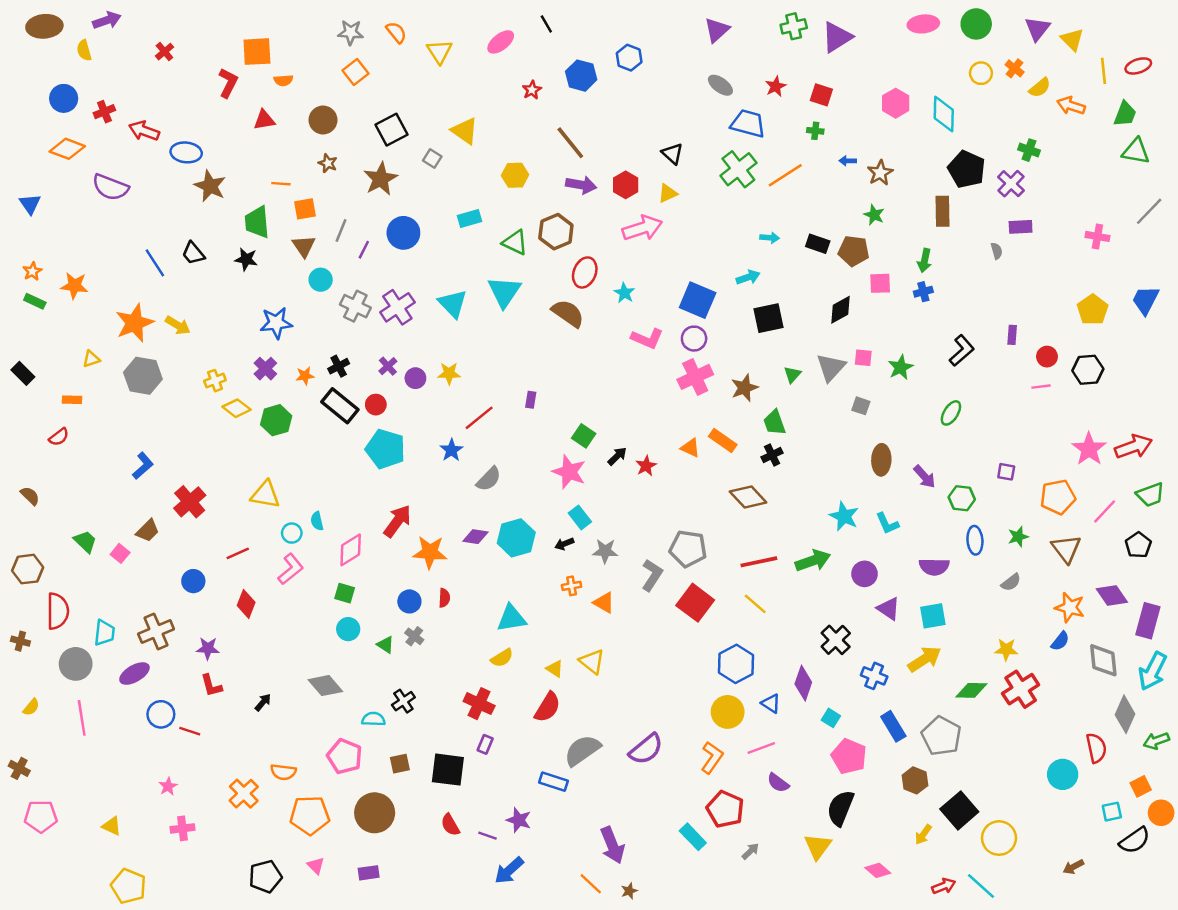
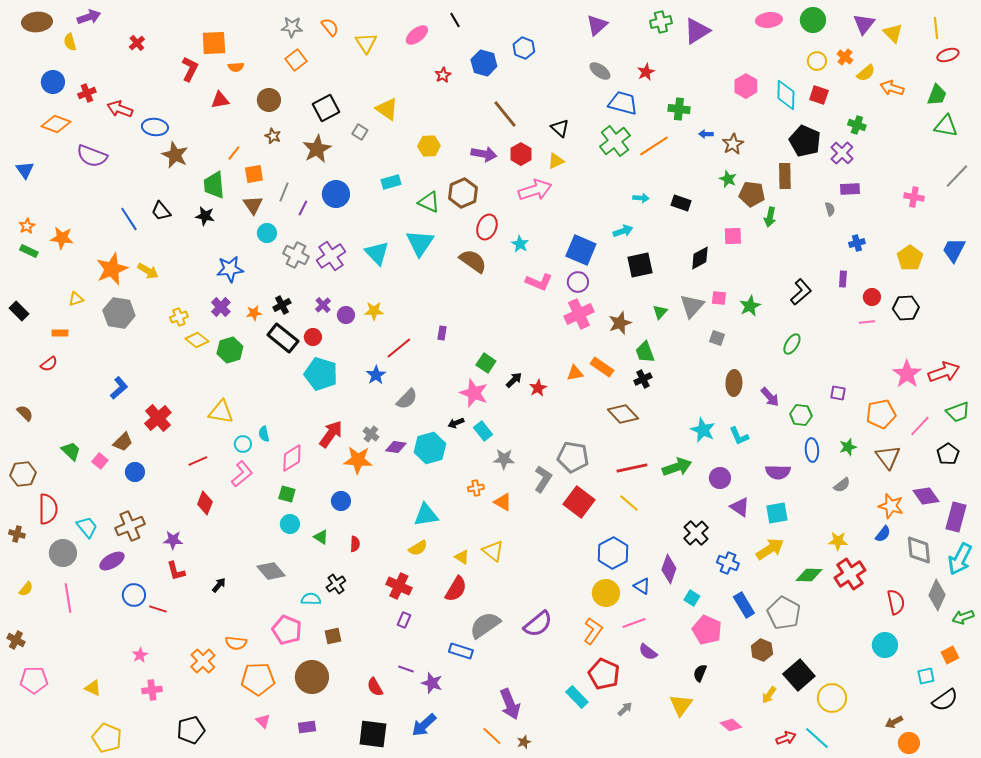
yellow line: (1103, 71) -> (936, 28), moved
red square: (821, 95) -> (819, 95), moved
green cross: (815, 131) -> (679, 109), size x1.5
brown line: (570, 143) -> (505, 114), moved
orange line: (281, 184) -> (234, 153), turned -56
brown pentagon: (854, 251) -> (752, 194), moved
blue cross: (923, 292) -> (857, 243), moved
orange triangle: (690, 448) -> (575, 373), turned -36
black arrow: (564, 544) -> (456, 423), moved
blue circle: (193, 581) -> (135, 472), moved
red semicircle: (444, 598) -> (355, 544), moved
cyan trapezoid: (104, 633) -> (87, 527), turned -45
gray cross: (414, 636) -> (371, 434), moved
red semicircle: (1096, 748) -> (896, 602), moved
black square: (448, 770) -> (373, 734), moved
black semicircle: (840, 808) -> (700, 673), size x0.6
orange circle: (1161, 813) -> (909, 743), moved
purple line: (487, 836) -> (406, 669), moved
black pentagon: (265, 876) -> (191, 730), moved

